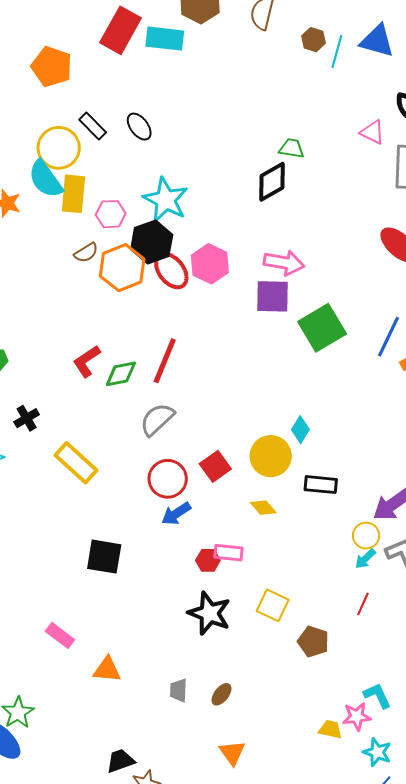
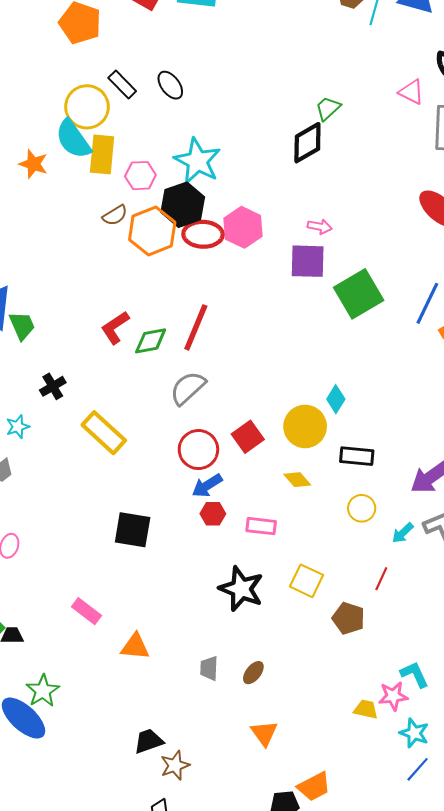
green trapezoid: (292, 148) -> (328, 108), turned -52
pink arrow: (284, 263) -> (320, 227), size x0.6
red ellipse: (171, 271) -> (203, 234), turned -51
yellow circle: (366, 536) -> (362, 508), moved
red hexagon: (208, 560) -> (213, 514), moved
red line: (363, 604) -> (381, 579), moved

